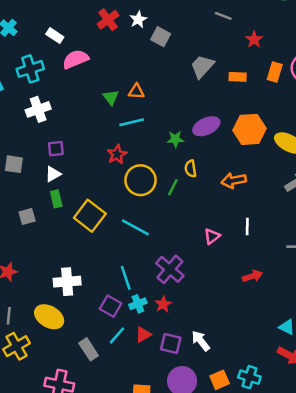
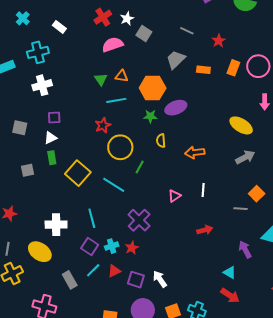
gray line: (223, 16) -> (187, 31), moved
pink semicircle: (76, 59) -> (113, 45), moved
orange hexagon: (250, 129) -> (153, 88), moved
green line: (173, 187) -> (140, 167), moved
cyan line: (126, 278) -> (92, 218), moved

